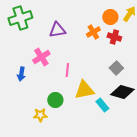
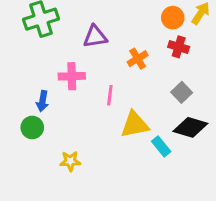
orange cross: (93, 32) -> (138, 59), moved
pink cross: (41, 57) -> (72, 76), turned 30
green circle: (55, 100) -> (32, 127), moved

